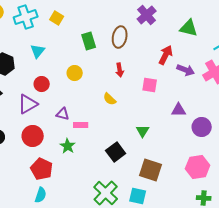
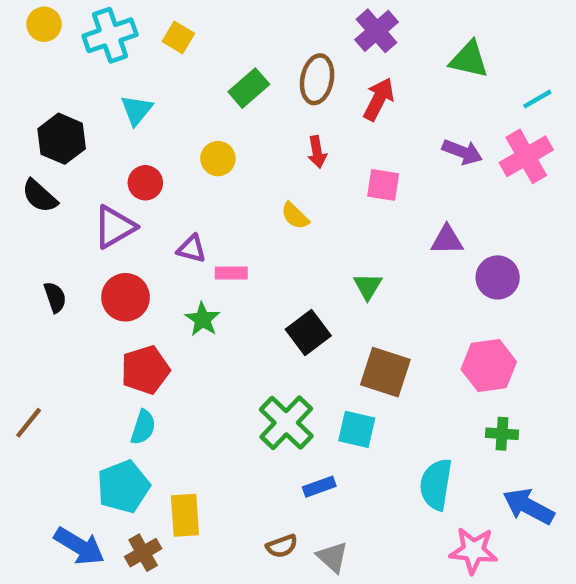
green rectangle: (89, 41) -> (249, 88), turned 66
red arrow: (166, 55) -> (379, 99), moved
red pentagon: (42, 169) -> (145, 370), turned 30

